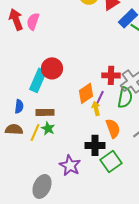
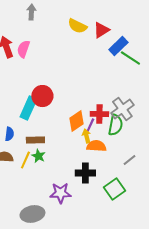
red cross: (111, 75) -> (99, 114), moved
orange semicircle: (113, 128) -> (96, 146), moved, turned -66
green square: (111, 161) -> (114, 189), moved
purple star: (70, 165) -> (60, 193), turned -30
gray ellipse: (42, 186) -> (32, 214), turned 55

